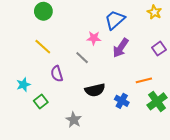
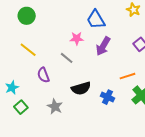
blue trapezoid: (115, 20) -> (96, 20), turned -75
green square: (41, 101) -> (21, 107), moved
gray star: (74, 120) -> (55, 107), moved

